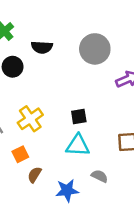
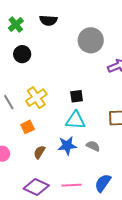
black semicircle: (42, 47) -> (48, 20), moved
brown semicircle: (34, 175) -> (39, 152), moved
blue star: (67, 190) -> (67, 146), moved

